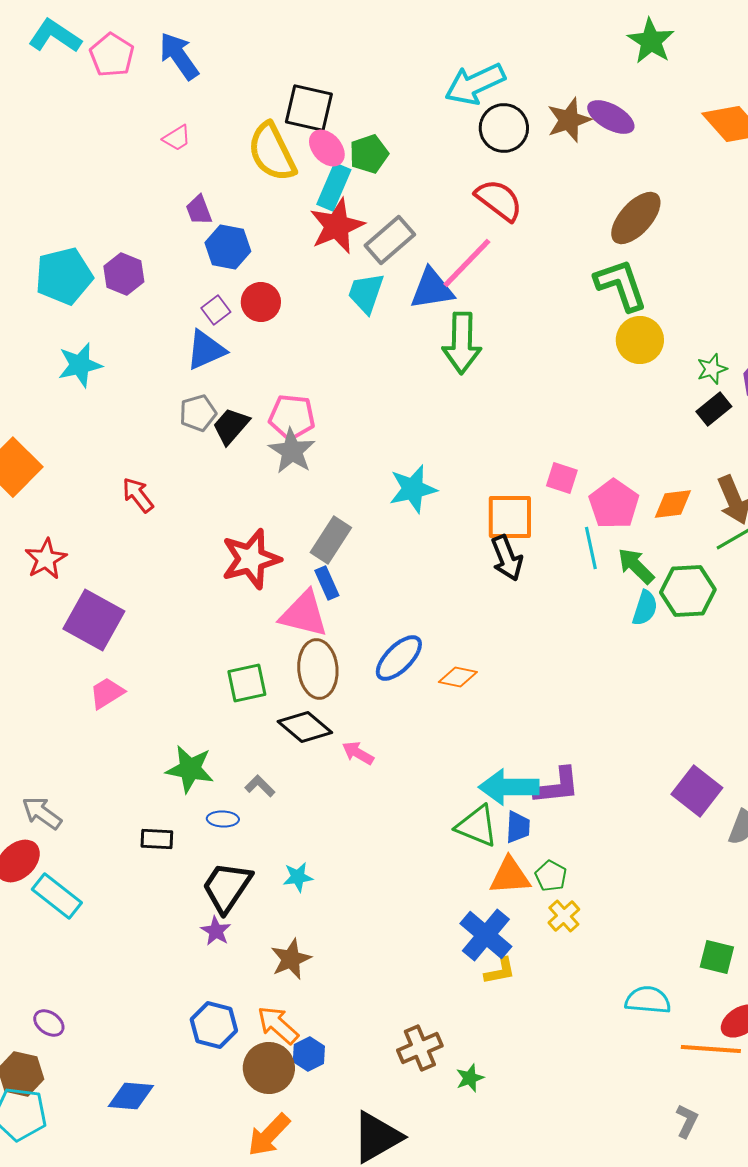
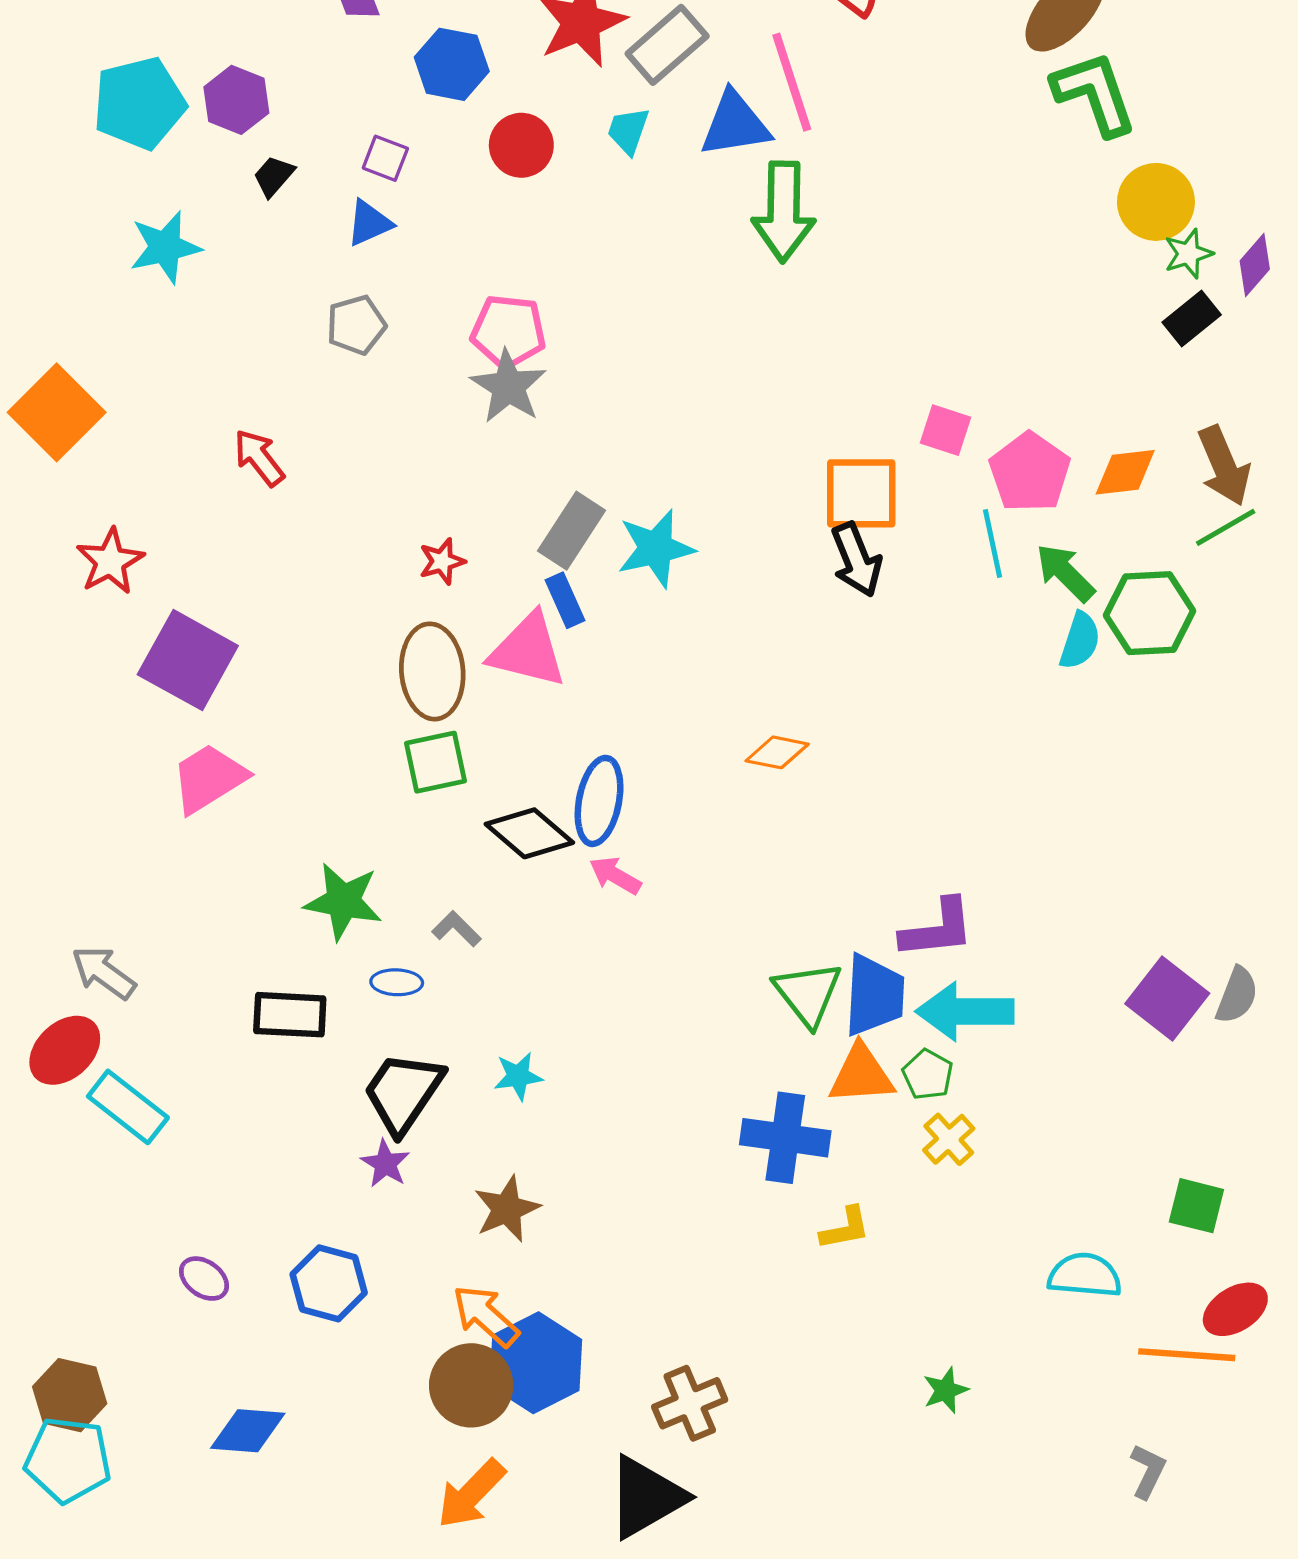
blue hexagon: (228, 247) -> (452, 64), moved
pink line: (467, 263) -> (792, 82), turned -62
green L-shape: (621, 285) -> (1094, 93), moved
cyan trapezoid: (366, 293) -> (628, 131), size x0.7
red circle: (261, 302) -> (521, 145), moved
purple square: (216, 310) -> (385, 158), turned -32
yellow circle: (640, 340) -> (1156, 202), moved
blue triangle: (206, 350) -> (369, 223), size x0.7
black trapezoid: (231, 426) -> (274, 176), moved, size x0.7
cyan star: (413, 489) -> (656, 548), moved
red star: (251, 559) -> (442, 561), size x0.5
blue ellipse: (399, 658) -> (599, 801), moved, turned -34
brown ellipse: (318, 669) -> (432, 671), moved
pink trapezoid: (107, 693) -> (209, 778), size x1.4
cyan arrow: (509, 787) -> (965, 1011), moved
purple square: (697, 791) -> (1167, 998), moved
green triangle: (477, 826) -> (808, 994), turned 30
blue trapezoid: (518, 827) -> (874, 995), size x1.6
black rectangle: (157, 839) -> (290, 1015), size x1.4
blue cross: (486, 935) -> (785, 1138), moved, turned -32
purple ellipse: (49, 1023) -> (204, 1279), moved
blue hexagon: (214, 1025) -> (329, 1283), moved
brown cross: (420, 1048) -> (690, 1403), moved
blue hexagon: (309, 1054) -> (536, 1363), size x1.8
green star: (470, 1078) -> (946, 1390), moved

